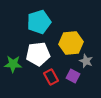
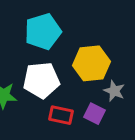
red rectangle: (51, 77) -> (61, 115), turned -49

